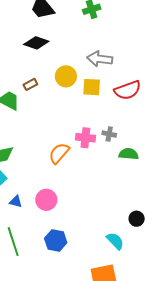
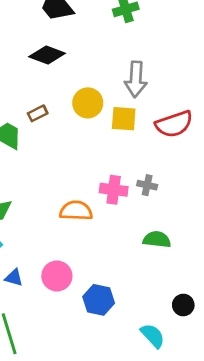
gray arrow: (100, 59) -> (136, 79), turned -95
orange semicircle: (59, 153) -> (76, 211), turned 50
green semicircle: (129, 154) -> (157, 239), moved
blue hexagon: (56, 241) -> (99, 300), moved

